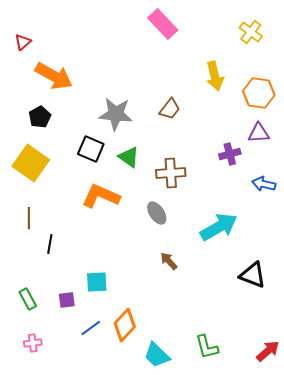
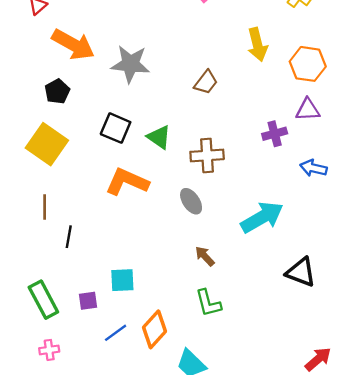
gray star: (116, 114) -> (130, 64), moved
green rectangle: (28, 299) -> (43, 300), size x1.5
green L-shape: (207, 347) -> (208, 303), moved

